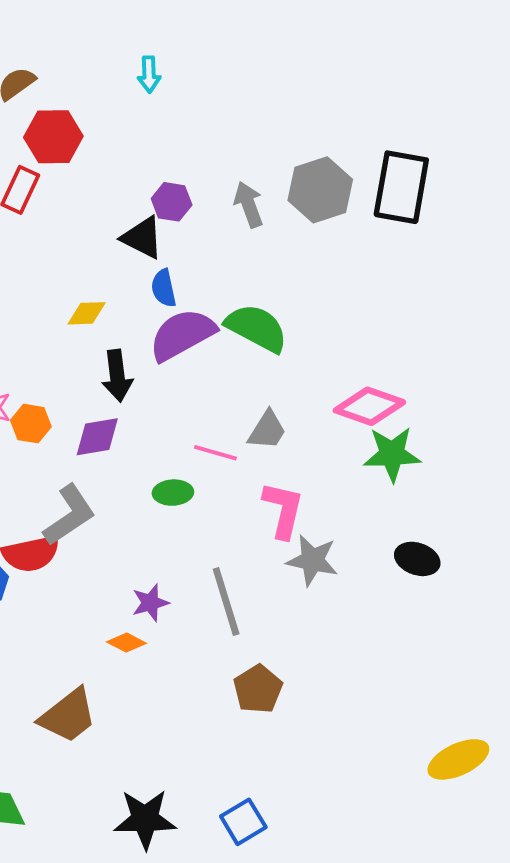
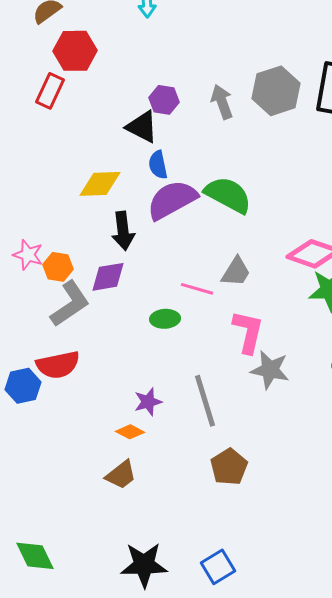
yellow diamond: (87, 313) -> (100, 184), size x1.4
gray L-shape: (69, 515) -> (70, 304), moved
brown trapezoid: (68, 716) -> (121, 475), moved, size x0.7

